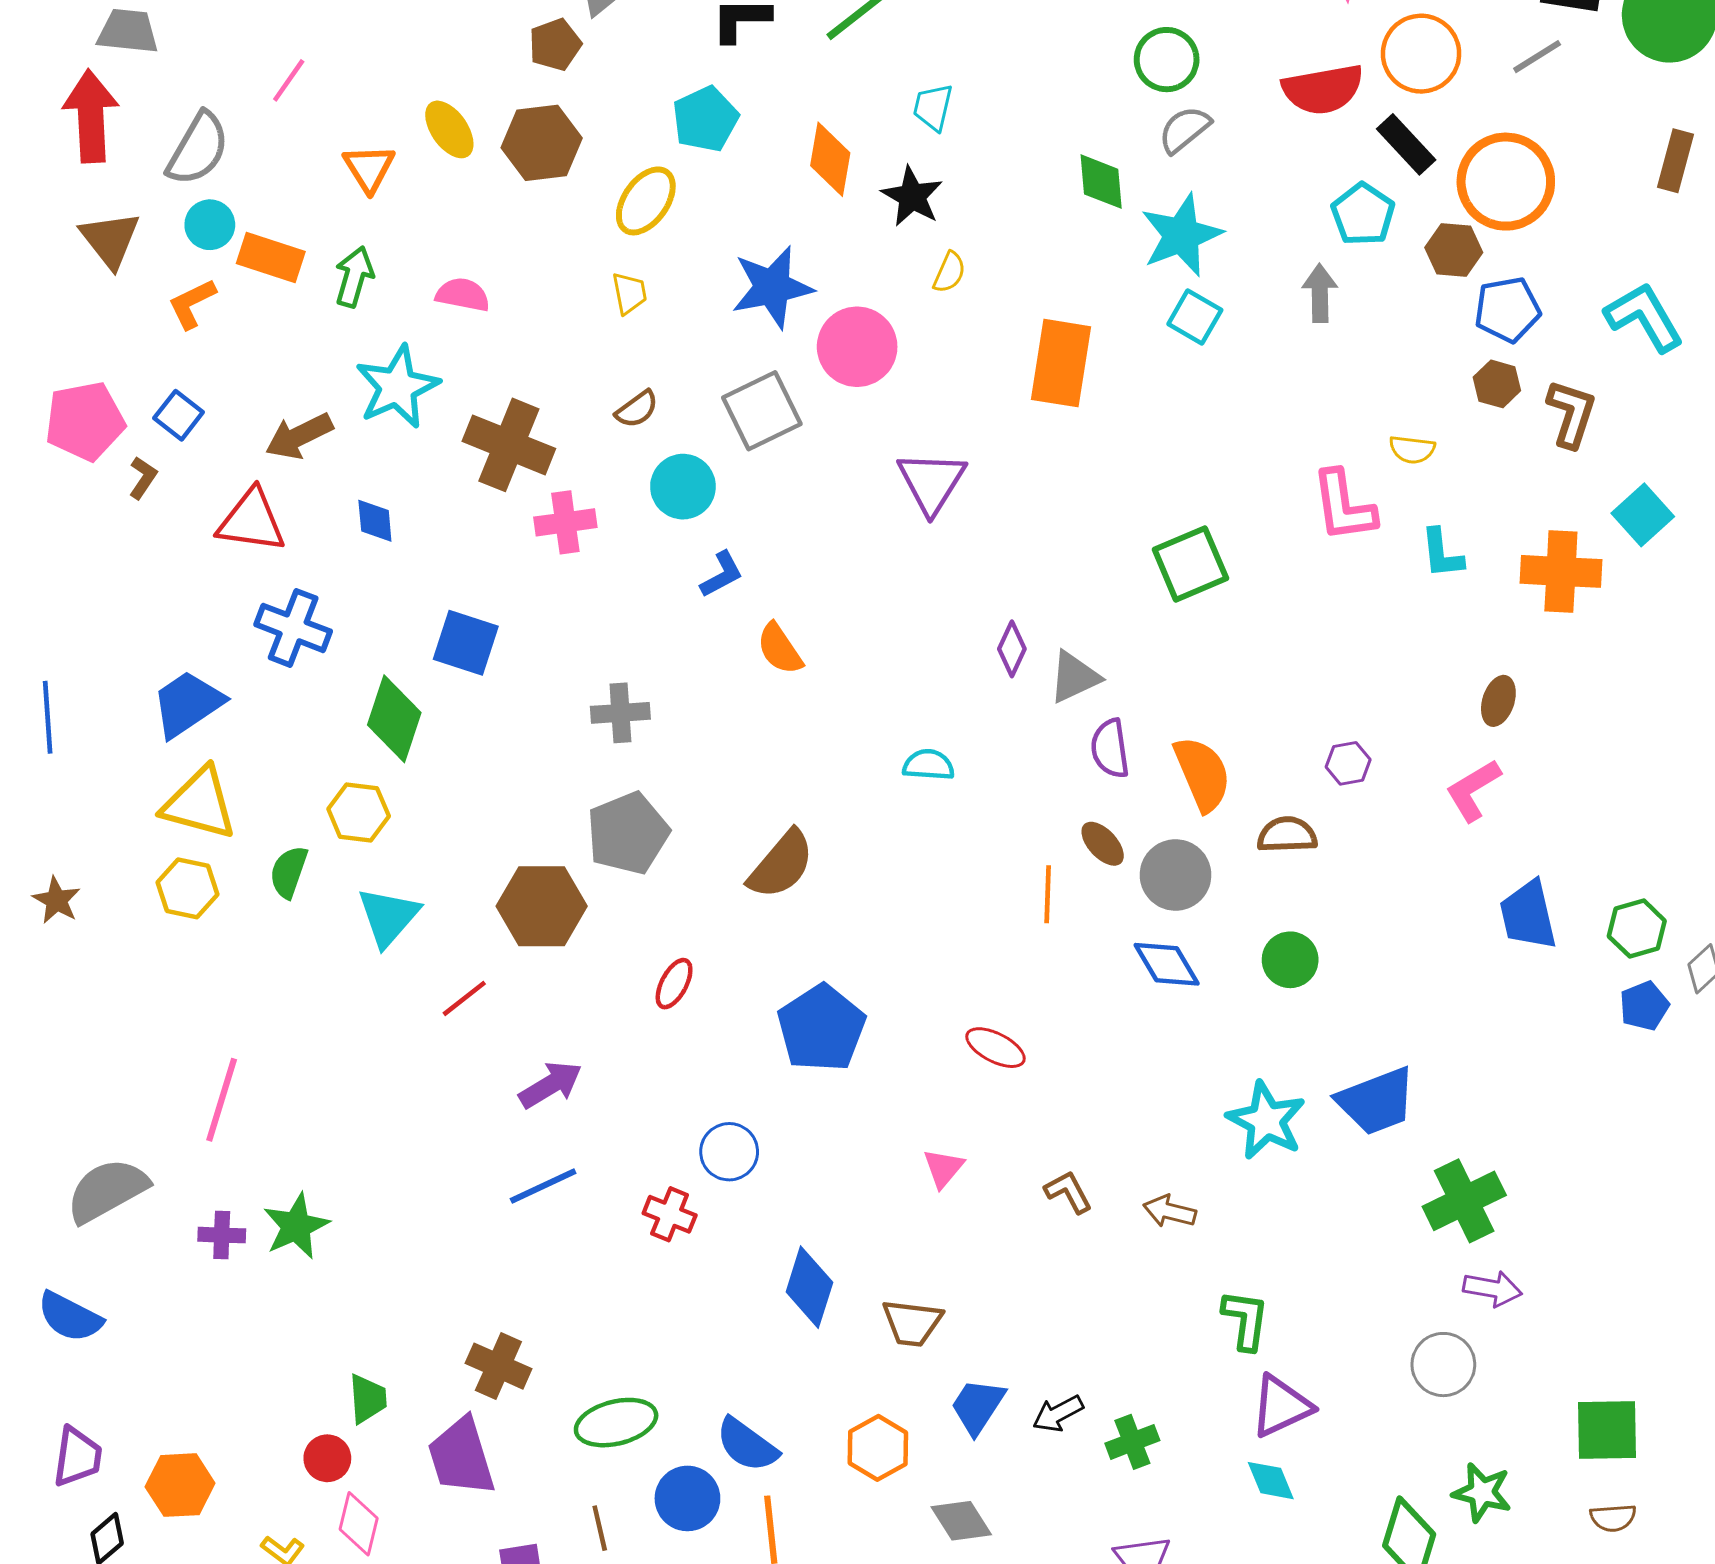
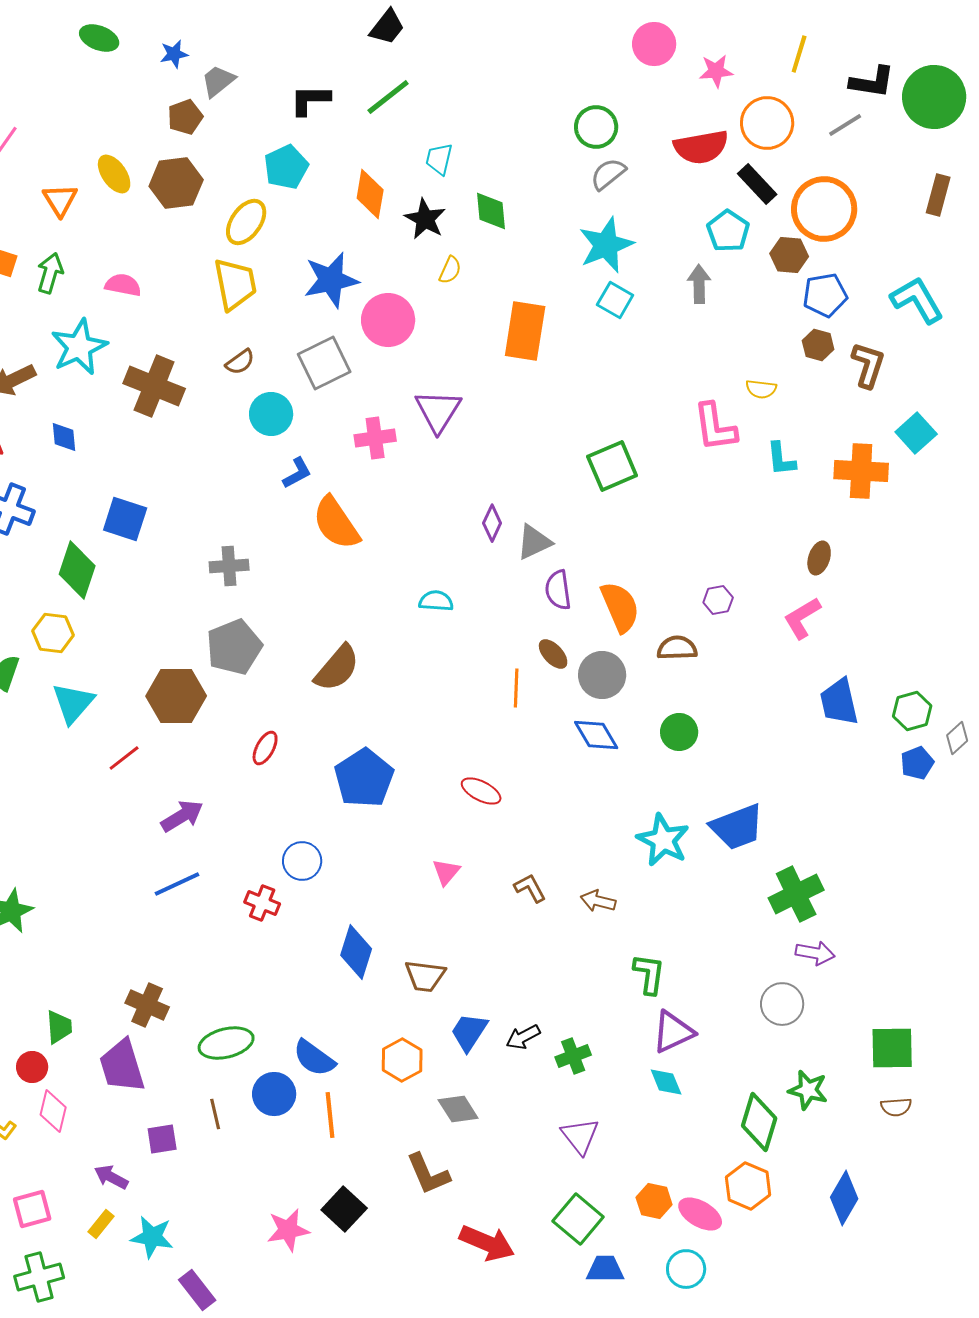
green diamond: (1101, 182) -> (491, 211), moved
yellow trapezoid: (629, 293) -> (235, 284), size x1.8
pink cross: (565, 522) -> (375, 438), moved
orange semicircle: (780, 649) -> (336, 523), size x1.5

